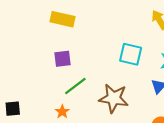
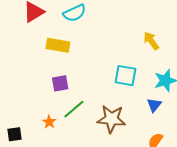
orange star: (62, 112) -> (49, 122), moved

